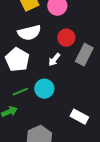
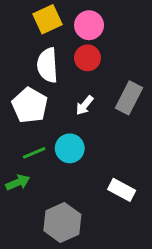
white semicircle: (29, 33) -> (47, 65), turned 100
red circle: (66, 38) -> (88, 58), moved

